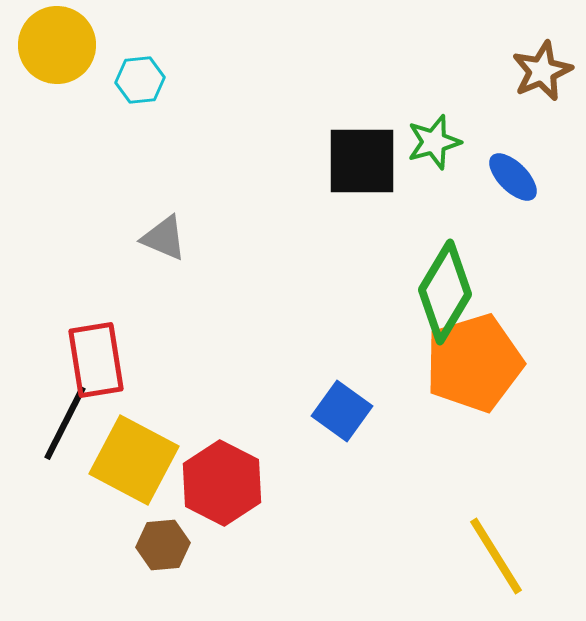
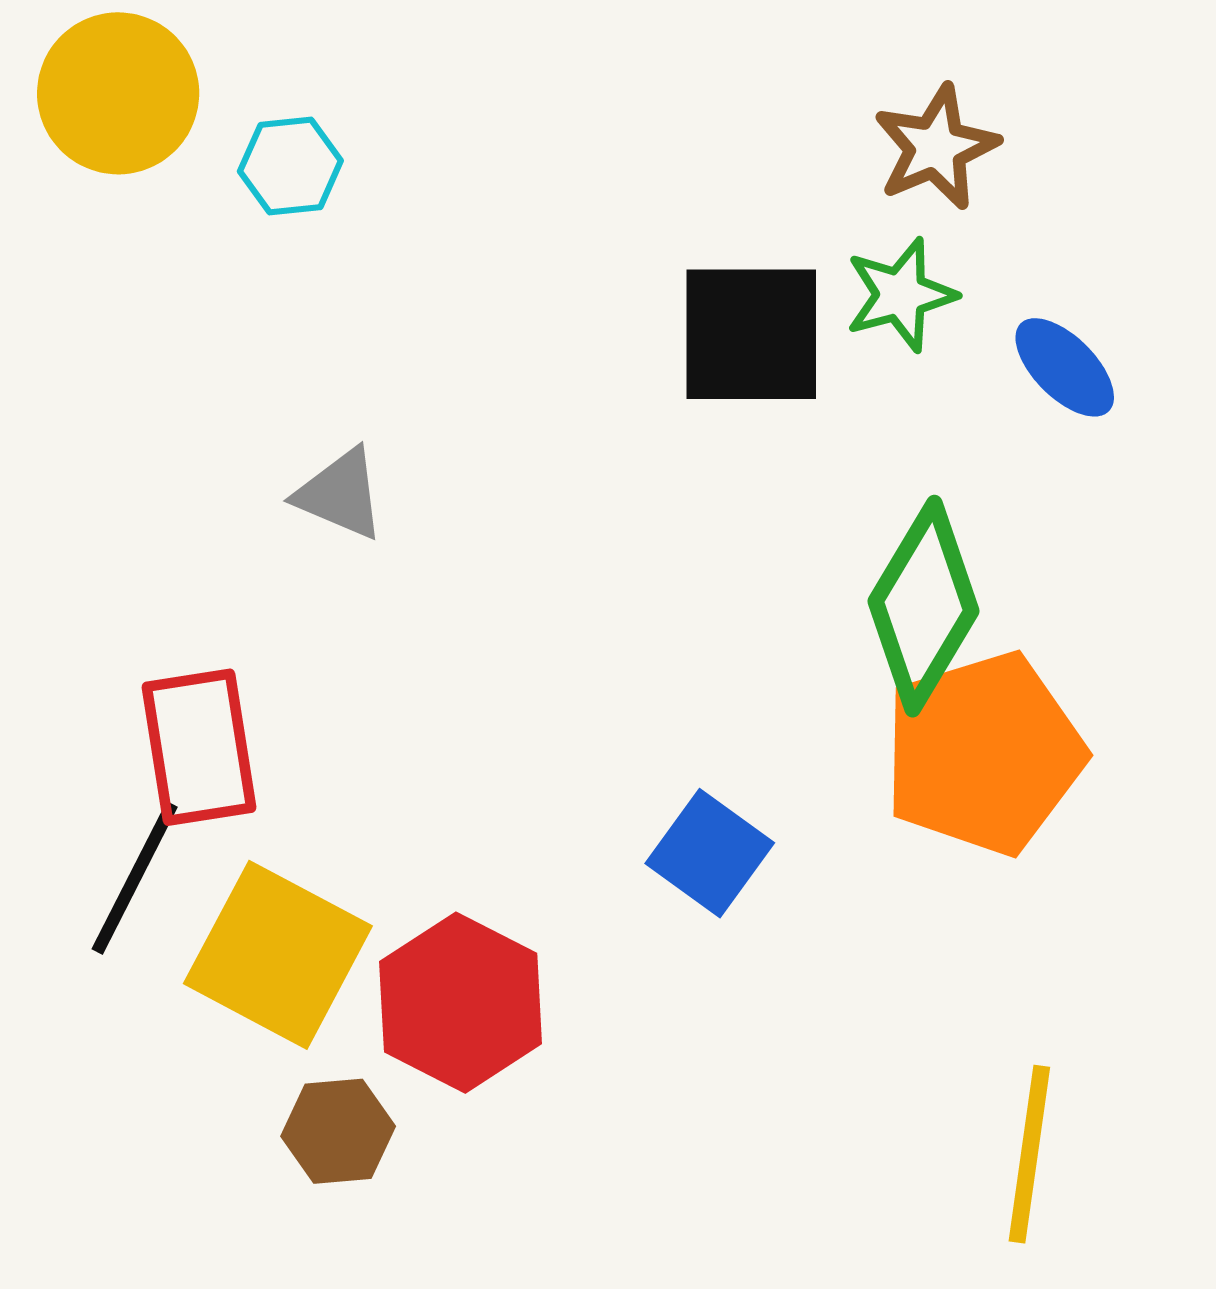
brown star: (542, 71) -> (936, 147), moved
yellow line: (496, 556) -> (1029, 1154), turned 40

